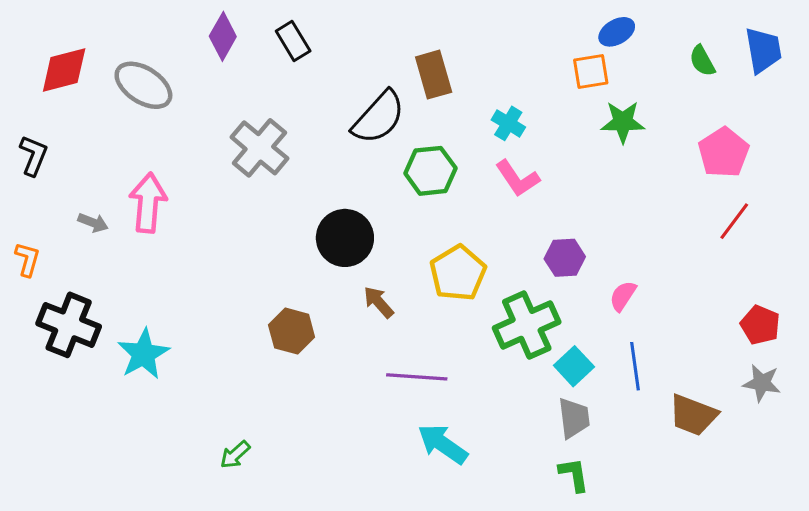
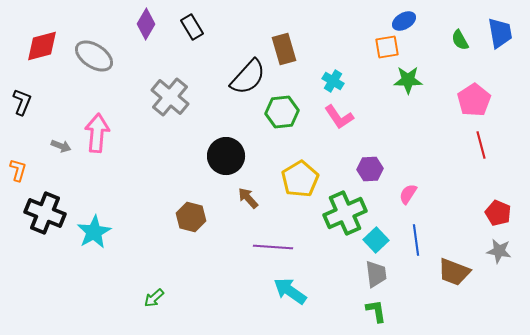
red line: (734, 221) -> (481, 145), turned -52

